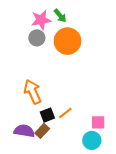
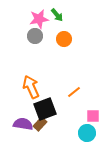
orange circle: (68, 41) -> (64, 39), size x0.6
orange line: (65, 113) -> (74, 92), moved
black square: (47, 115) -> (45, 109), size x1.6

